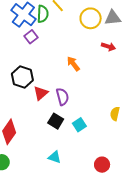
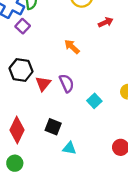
red arrow: (108, 47) -> (106, 22), turned -32
black square: (56, 121) -> (53, 127), moved
cyan square: (79, 125) -> (94, 101), moved

